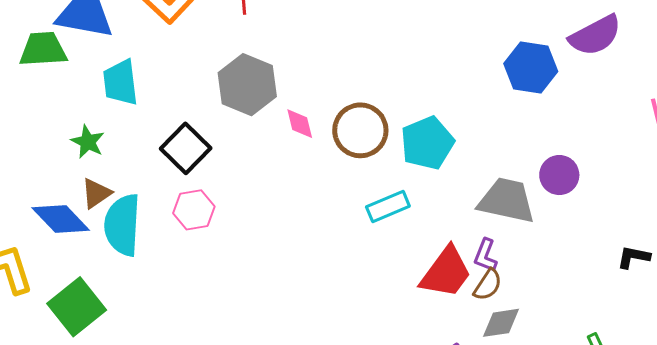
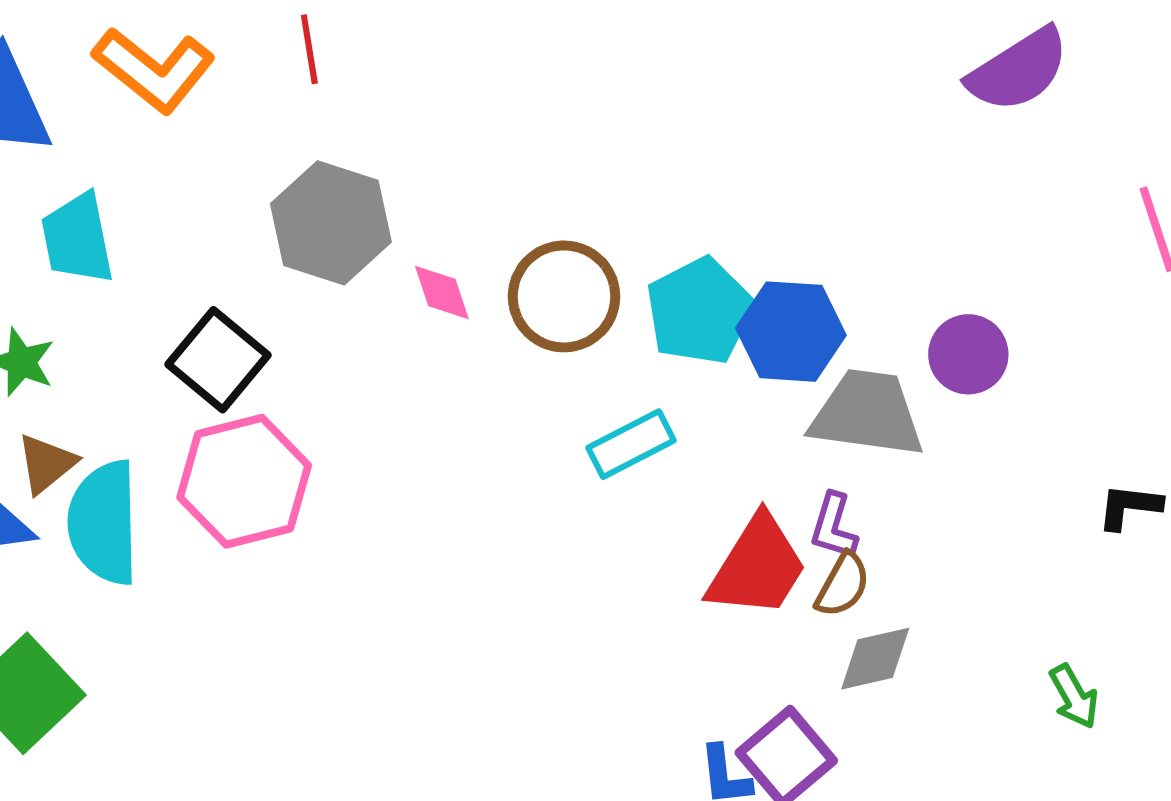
blue hexagon: (531, 68) -> (791, 332), moved
pink hexagon: (194, 210) -> (244, 481), size x1.6

